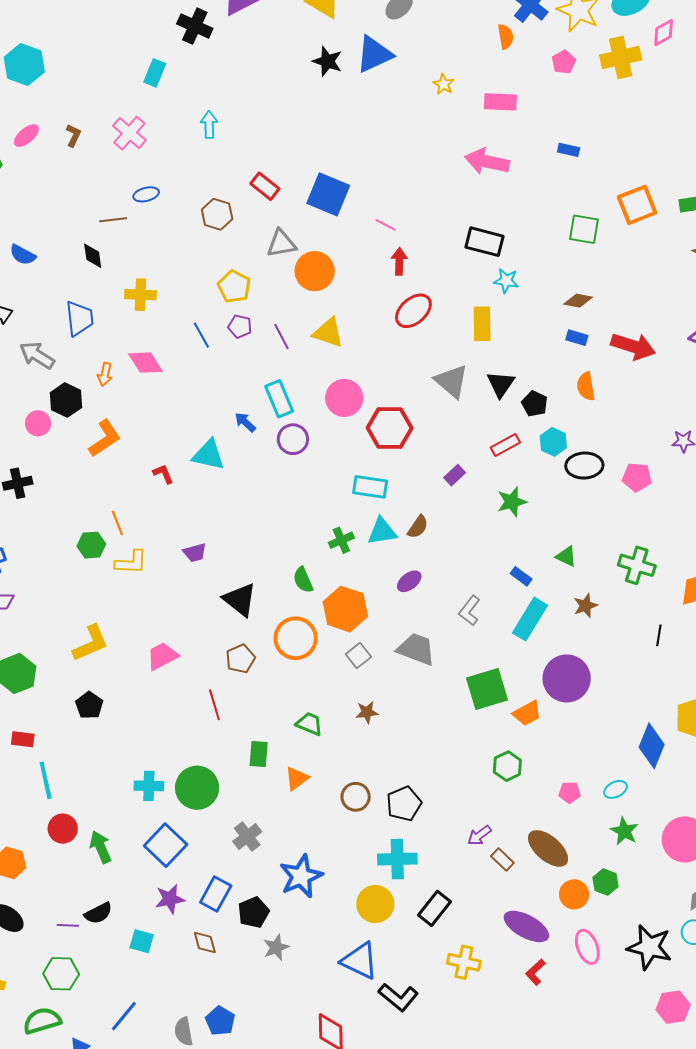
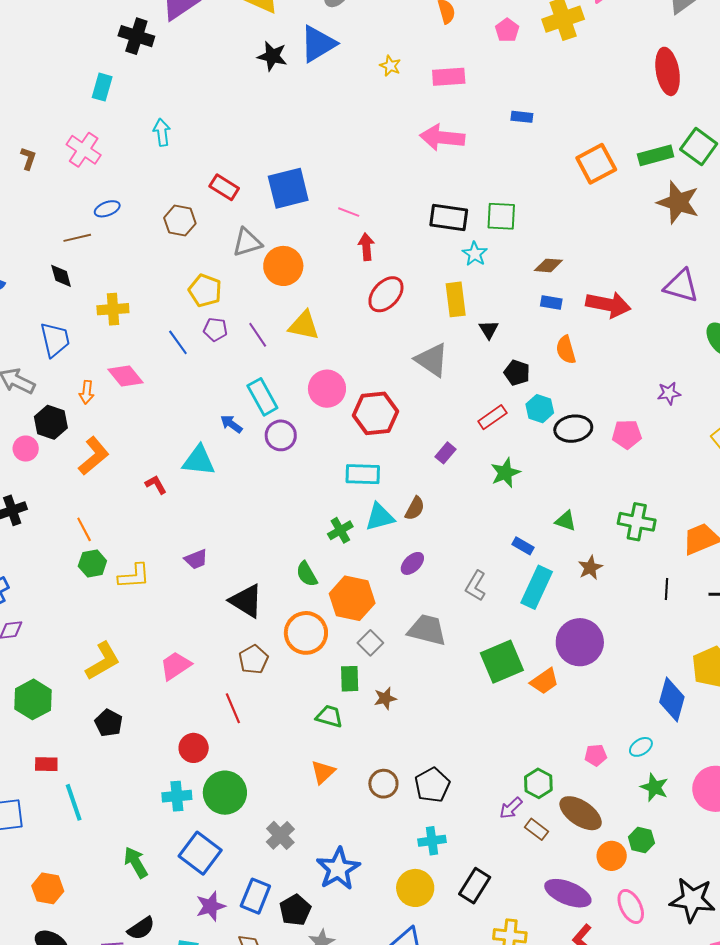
blue square: (328, 194) -> (288, 188), turned -30
green square: (584, 229) -> (501, 216), moved
cyan star: (506, 281) -> (475, 254), turned 30
black triangle: (501, 384) -> (489, 330), moved, size x0.7
orange line: (117, 523) -> (84, 529), moved
green rectangle: (259, 754) -> (350, 679), moved
green hexagon: (507, 766) -> (538, 783), moved
red circle: (63, 829) -> (194, 748), moved
cyan cross: (397, 859) -> (432, 841), size x0.7

